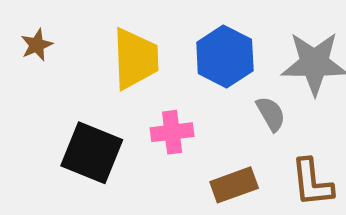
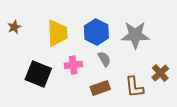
gray semicircle: (271, 114) -> (104, 59), moved

